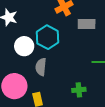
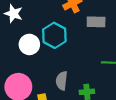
gray semicircle: (41, 67) -> (62, 81), moved

